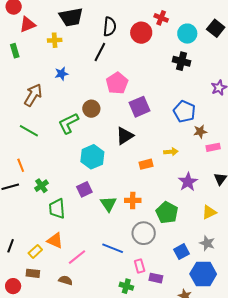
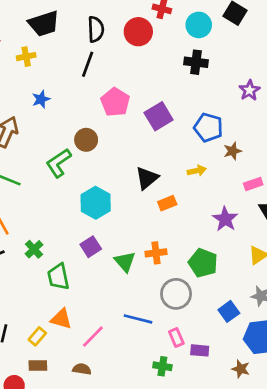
purple square: (140, 107) -> (159, 116), moved
black triangle: (125, 136) -> (147, 178), moved
pink rectangle: (213, 147) -> (253, 184), moved
yellow arrow: (171, 152) -> (197, 171), moved

